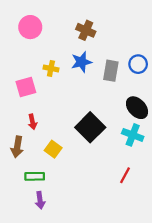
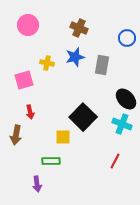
blue circle: (138, 64) -> (127, 38), moved
yellow square: (53, 149) -> (63, 137), moved, turned -35
green rectangle: (35, 176) -> (51, 161), moved

